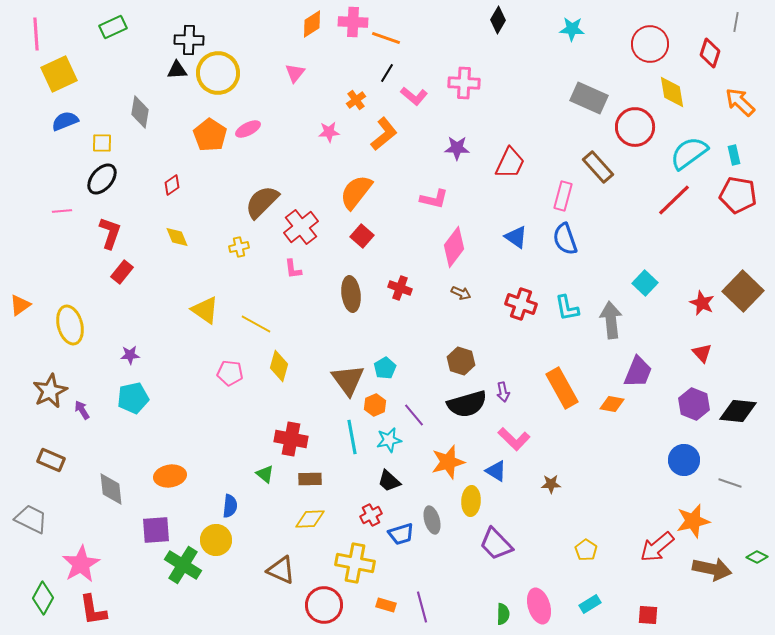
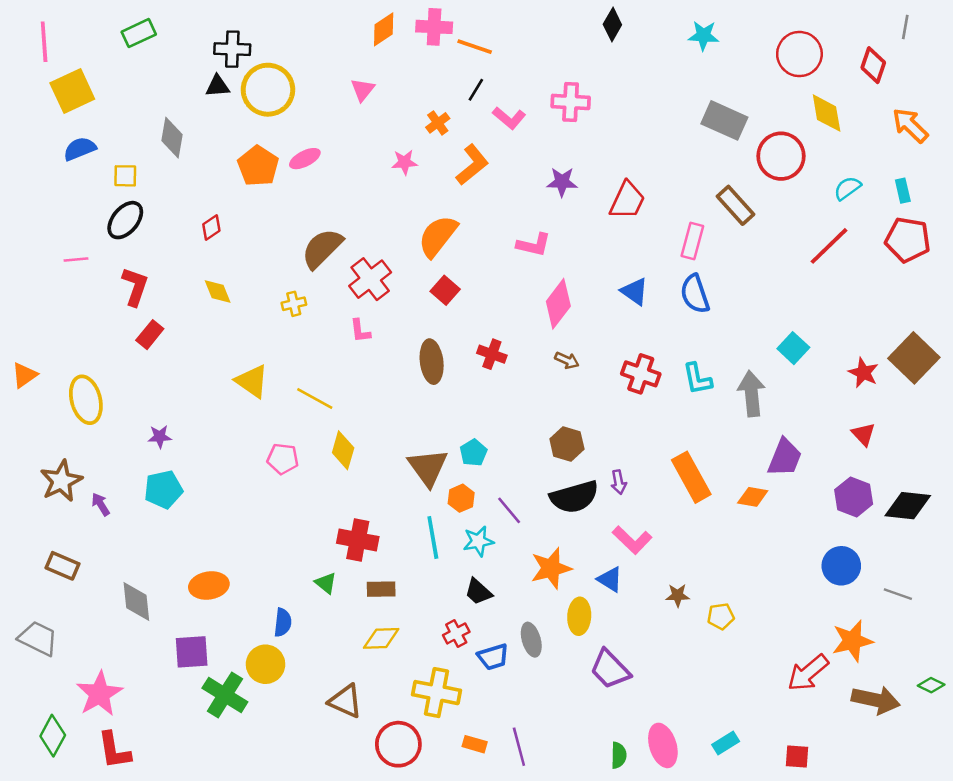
cyan semicircle: (689, 153) -> (847, 188), size x0.6
yellow pentagon: (586, 550) -> (721, 616), moved, turned 30

